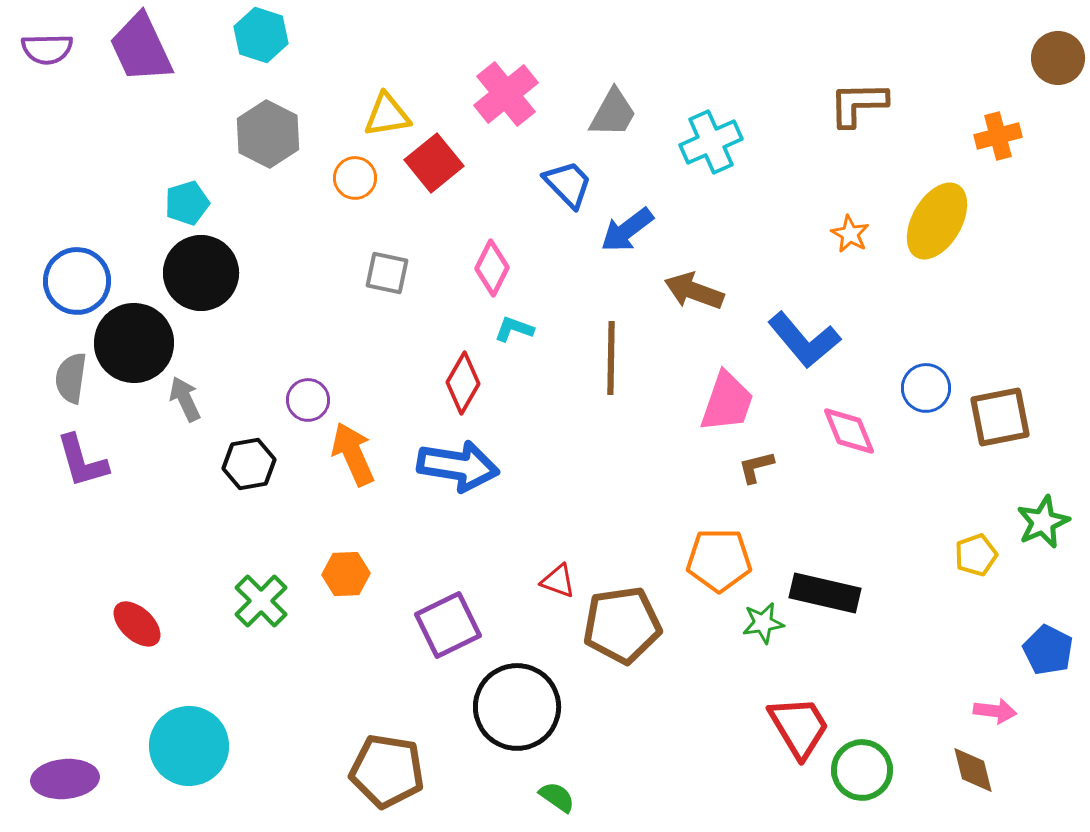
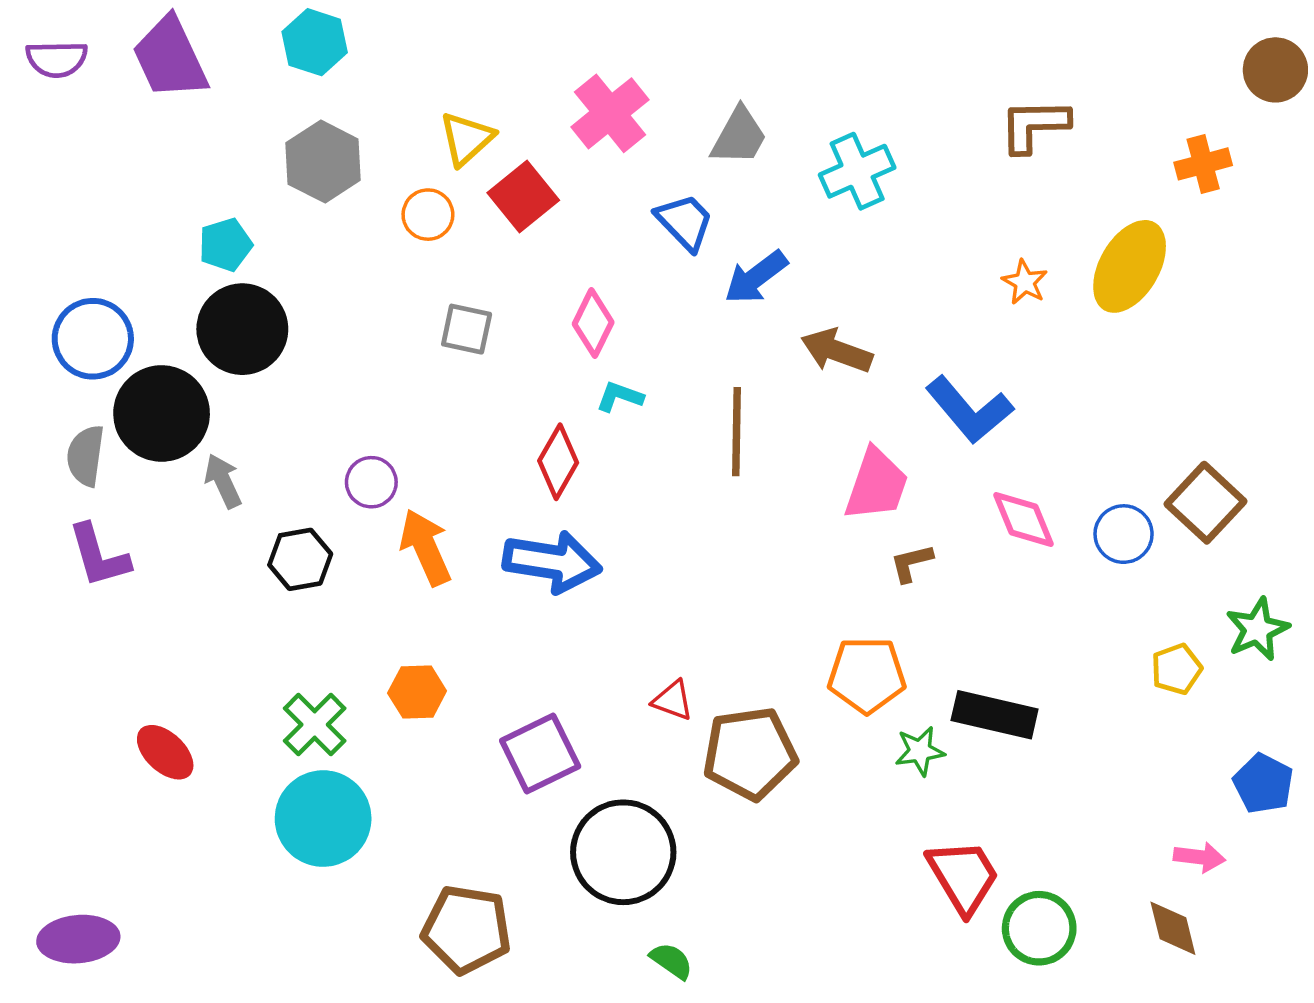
yellow triangle: (387, 115) -> (467, 139), turned -33
blue circle: (926, 388) -> (1124, 534), moved
brown square: (1000, 417) -> (1206, 503), turned -36
cyan circle: (189, 746) -> (323, 819), moved

